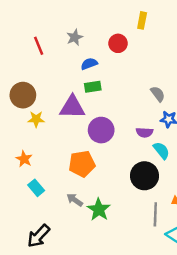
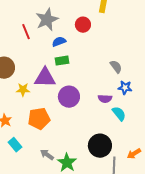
gray star: (75, 37) -> (47, 20), size x1.6
red line: (39, 46) -> (26, 32), moved
yellow star: (36, 119) -> (23, 90), moved
orange pentagon: (82, 164) -> (39, 119), moved
black circle: (144, 176) -> (100, 146), moved

